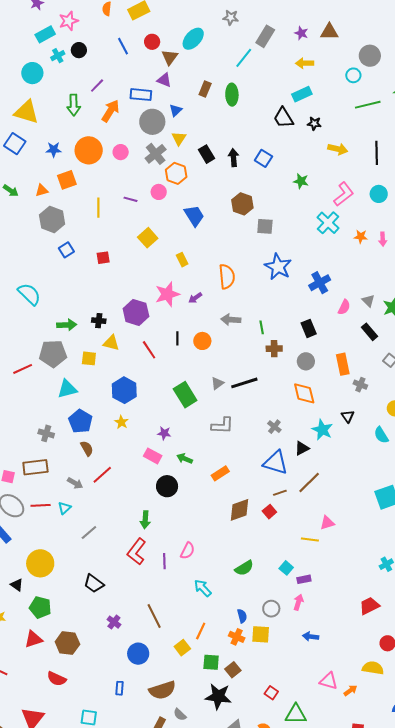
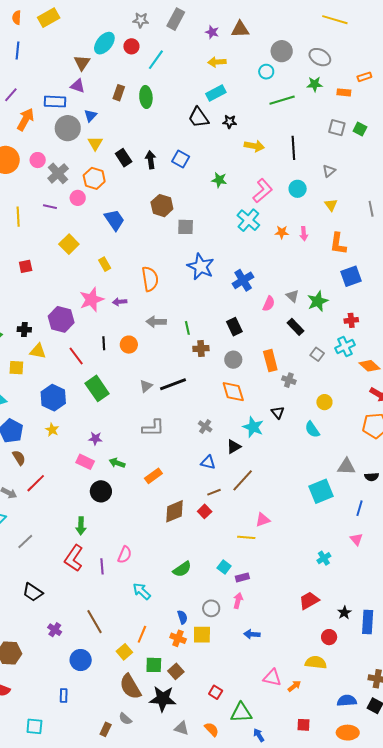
gray rectangle: (265, 36) -> (176, 19), moved
red circle: (152, 42) -> (131, 46), moved
blue line: (123, 46) -> (18, 51), moved, turned 36
gray cross: (156, 154) -> (58, 173), moved
purple arrow: (195, 298) -> (120, 302), turned 32
green rectangle: (185, 395) -> (97, 388), moved
blue triangle: (276, 463) -> (208, 462), size x0.6
brown semicircle: (162, 690) -> (130, 687), moved, turned 80

